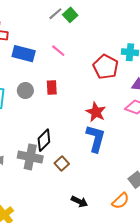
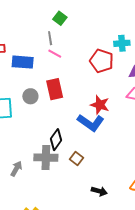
gray line: (55, 14) -> (50, 38), moved, turned -48
red rectangle: (52, 88) -> (55, 89), size x1.5
blue L-shape: (96, 138) -> (91, 123), moved, turned 120

